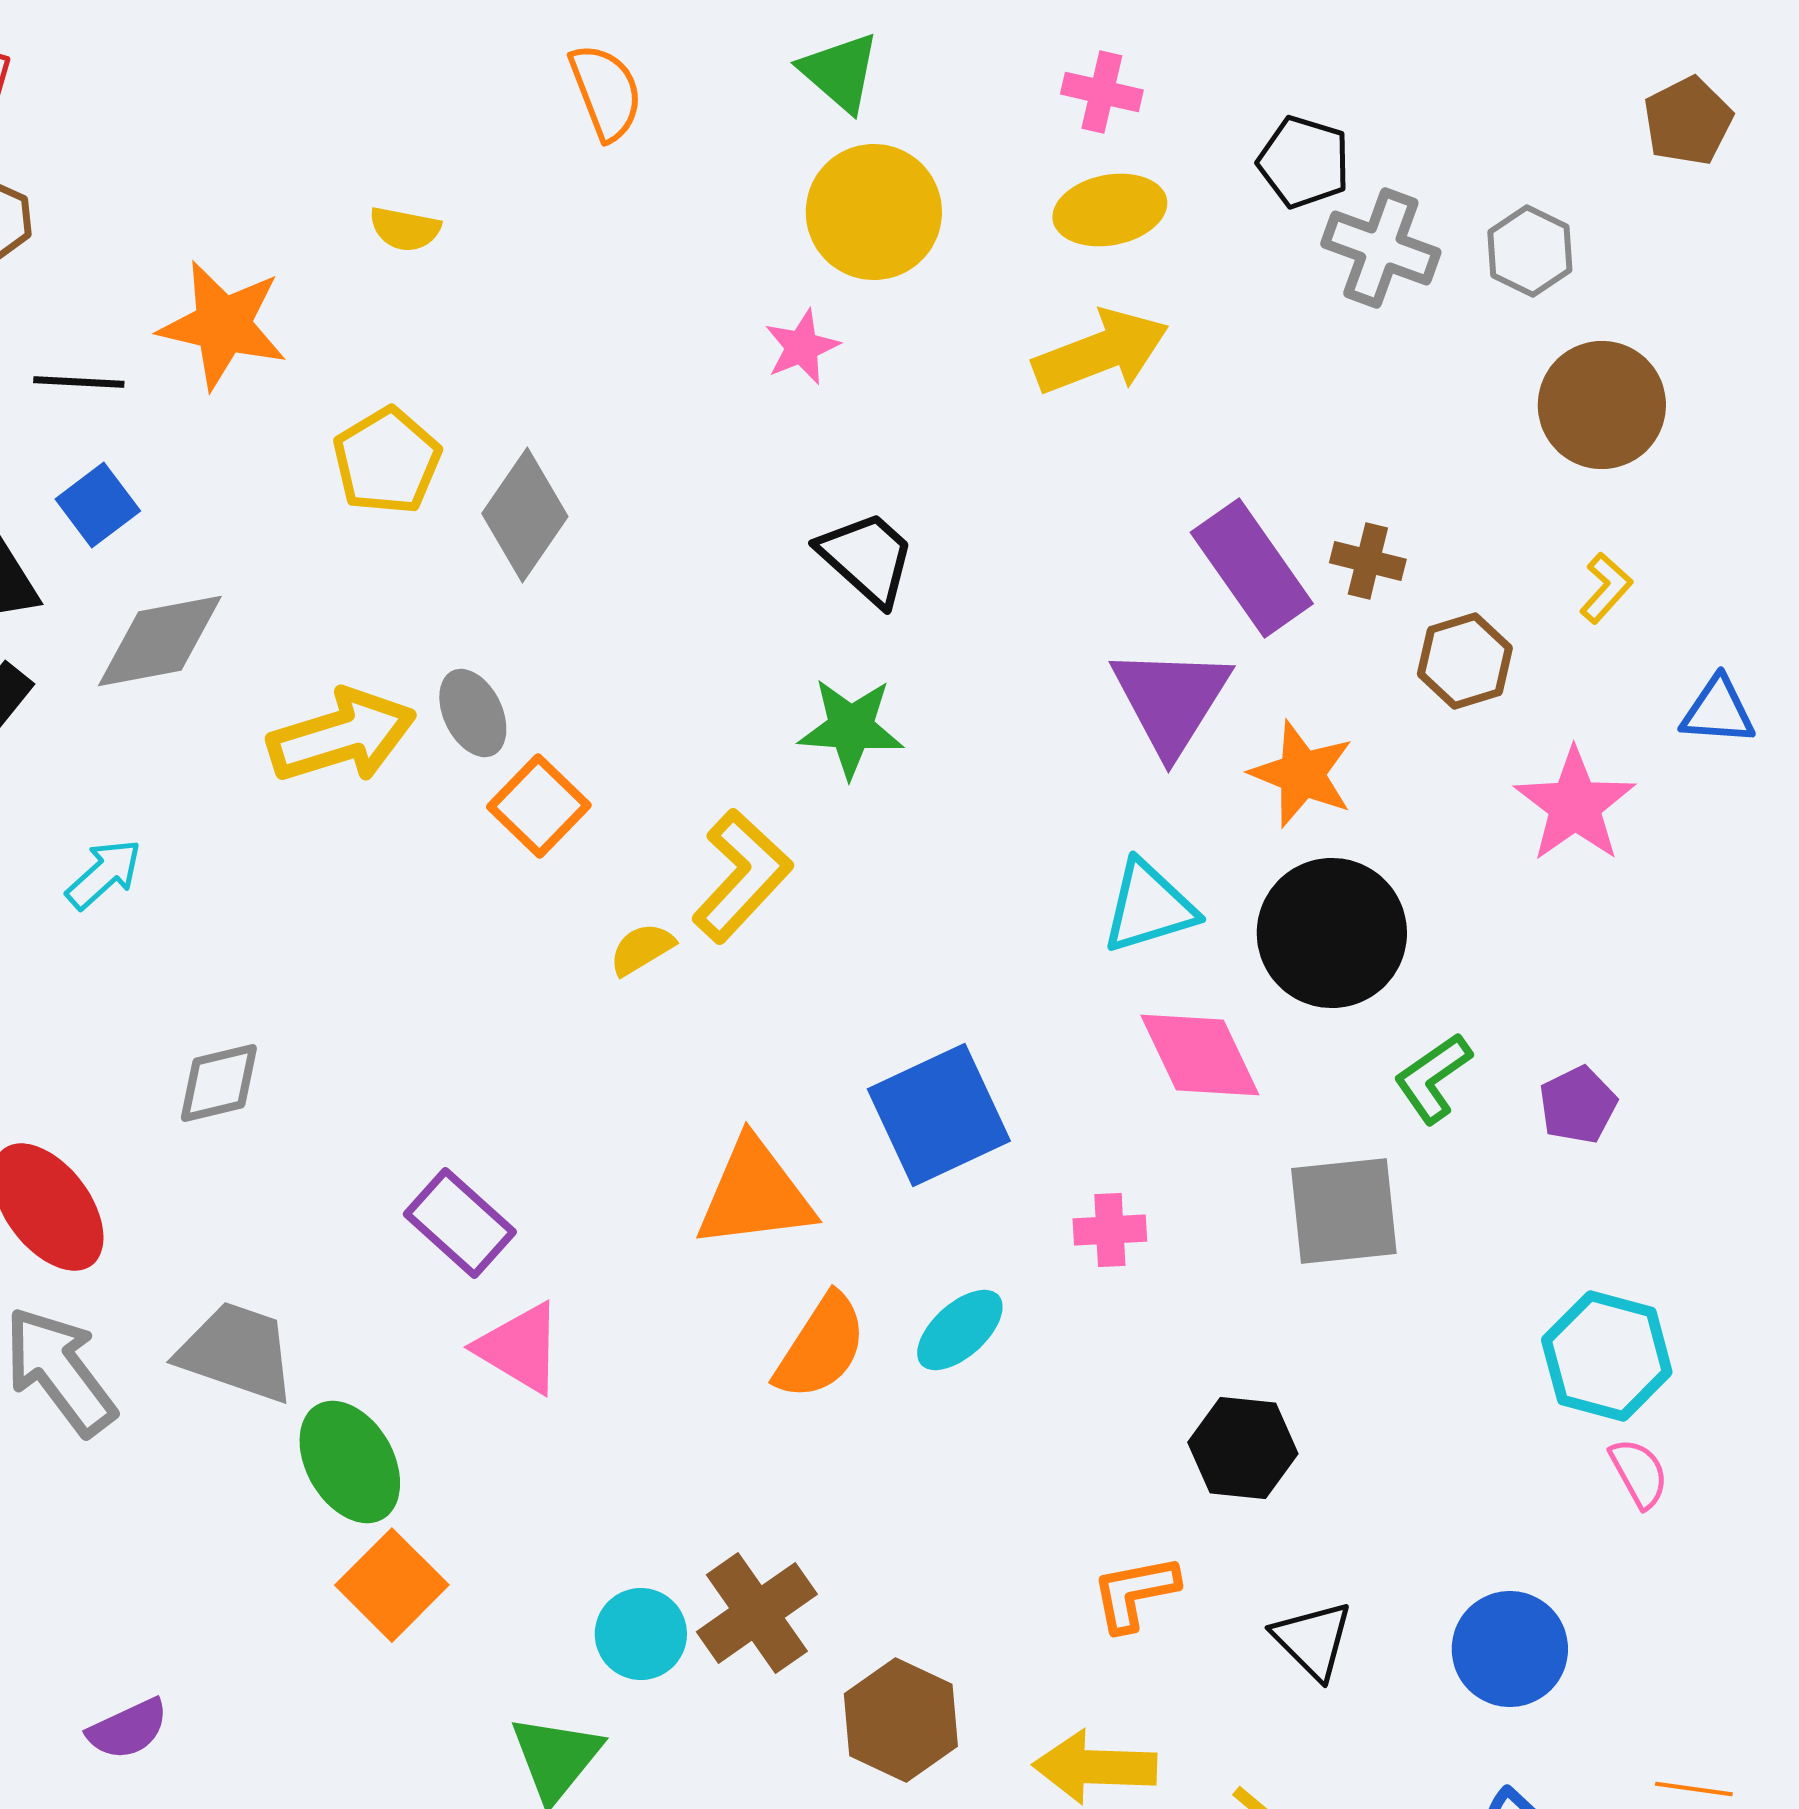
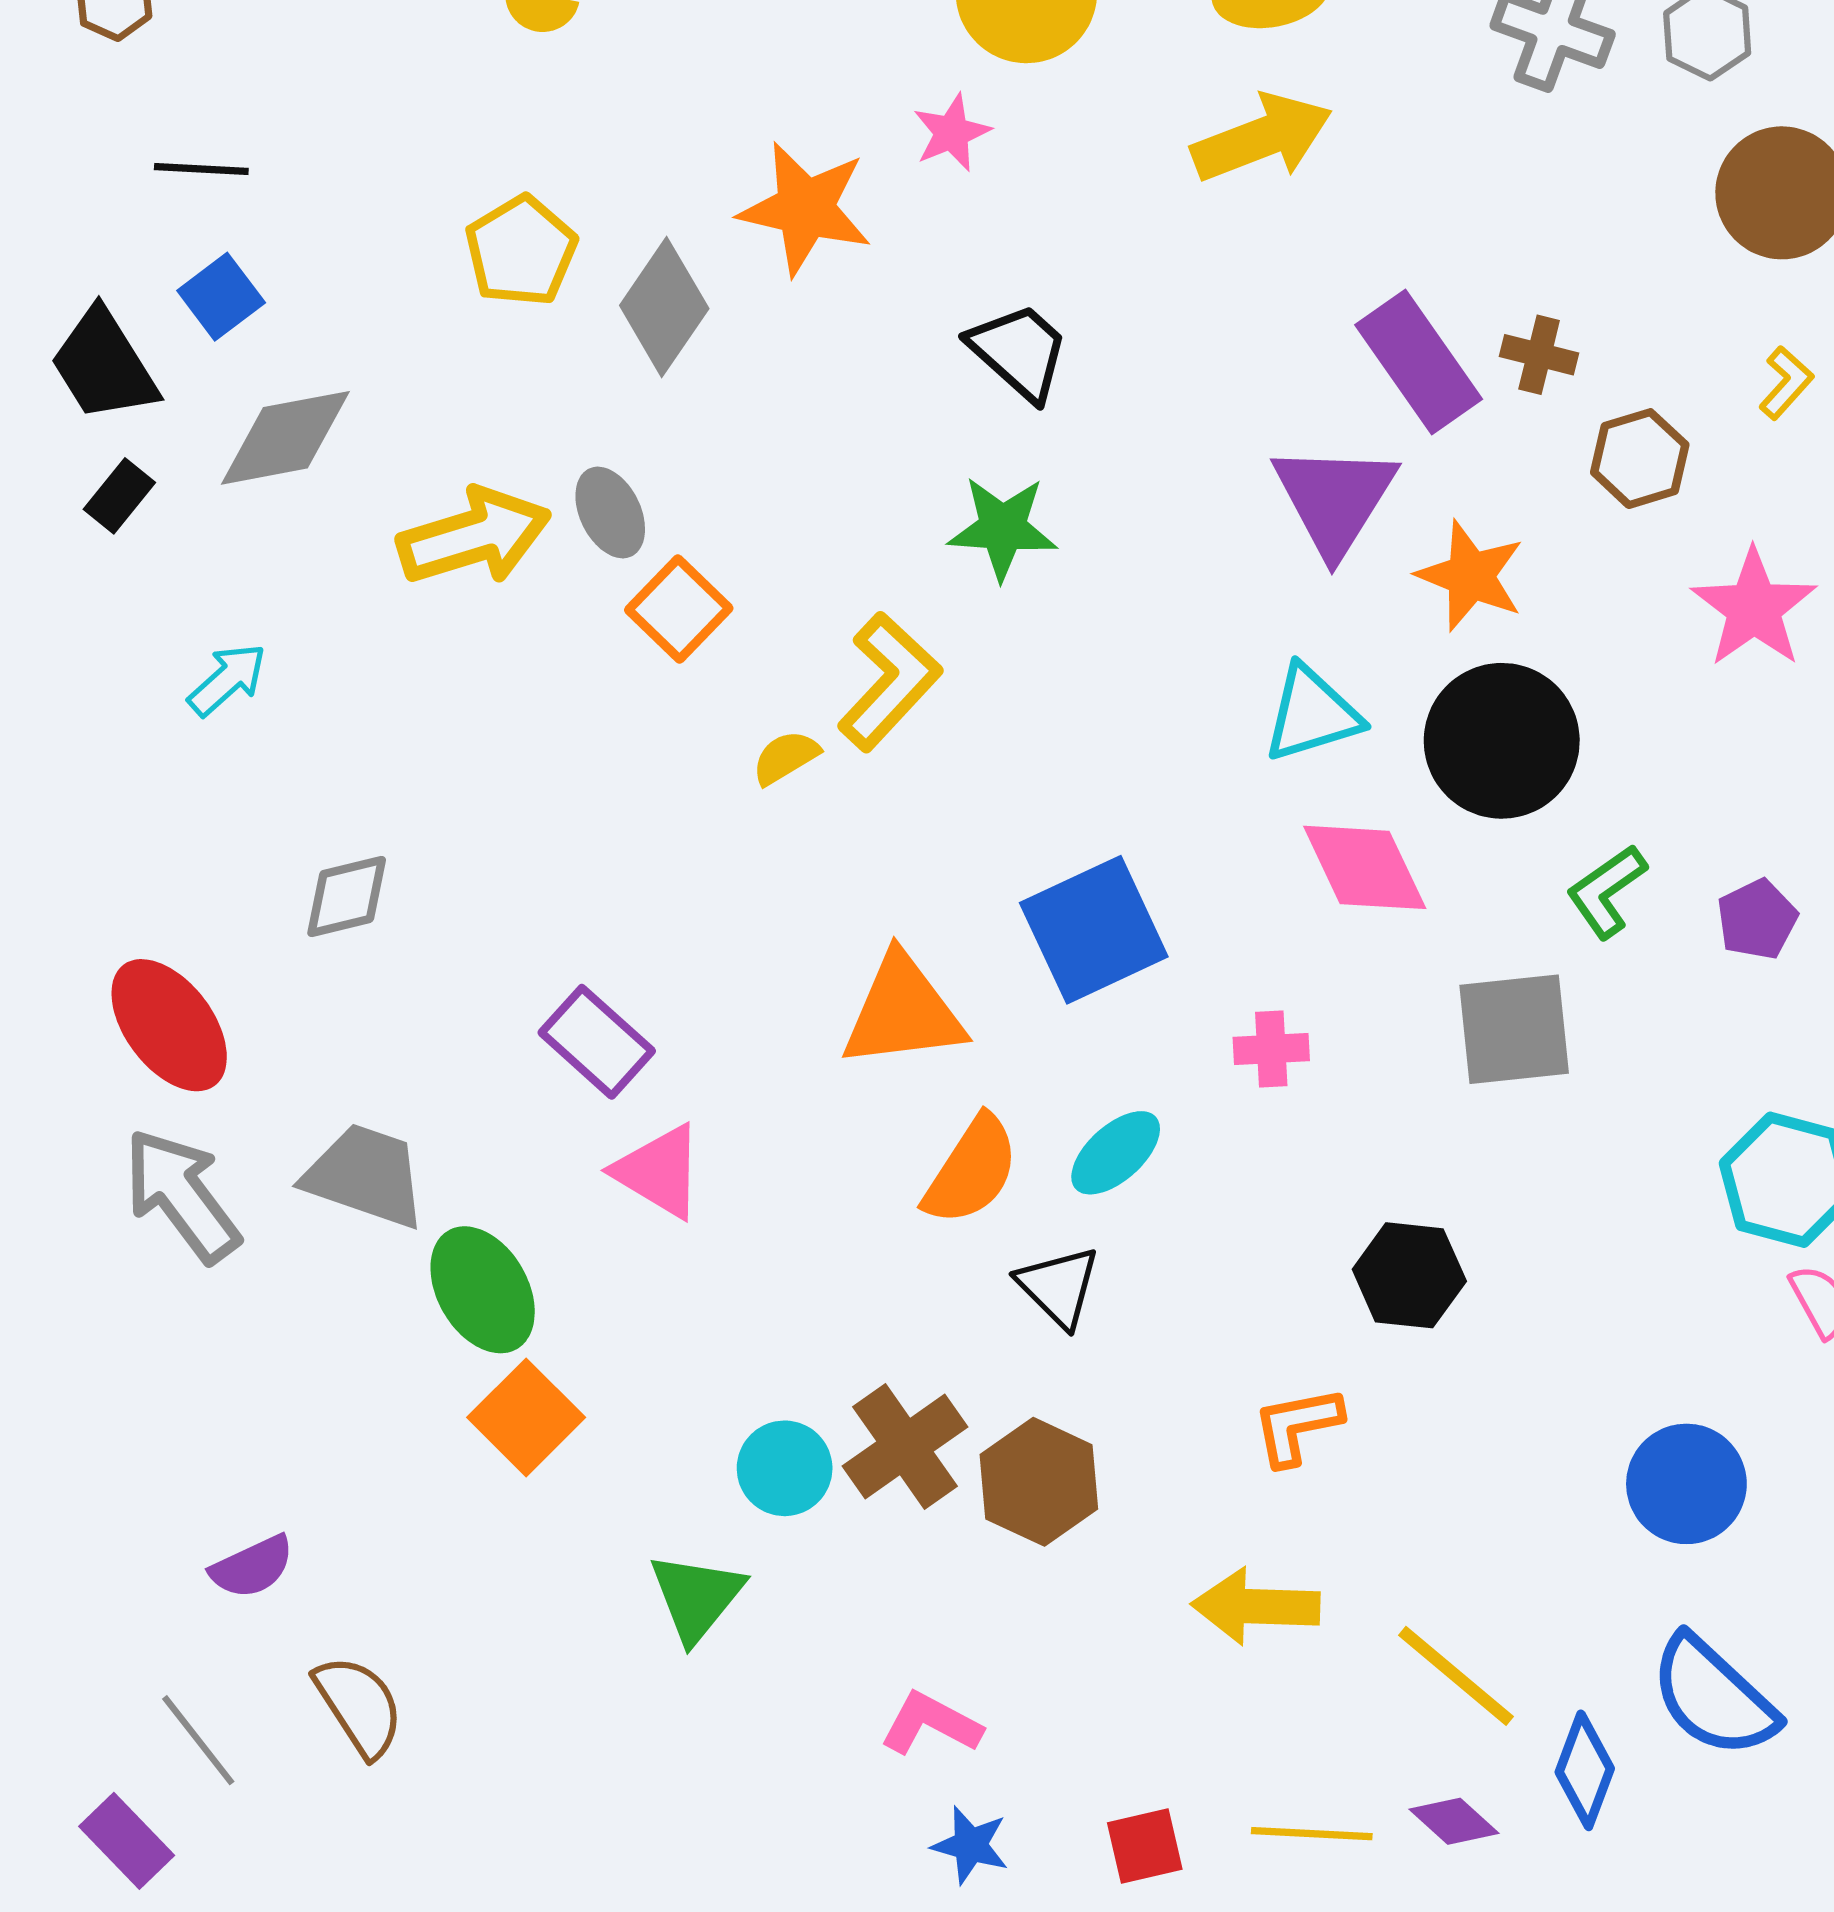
orange star: (223, 325) -> (805, 208), moved
black triangle: (1313, 1640) -> (1059, 1287), moved
brown hexagon: (901, 1720) -> (1039, 1482), moved

